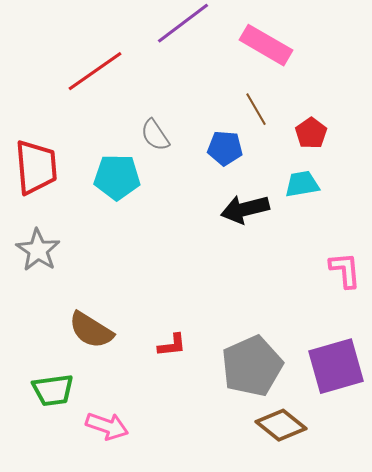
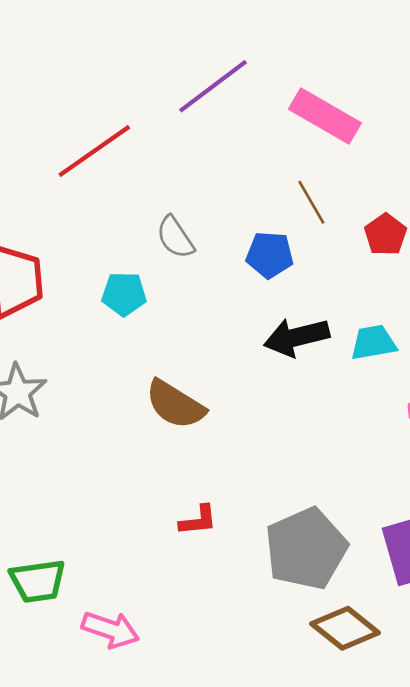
cyan pentagon: (117, 177) -> (124, 294), size x0.7
cyan trapezoid: (302, 184) -> (373, 342), moved
brown semicircle: (91, 330) -> (175, 404), moved

